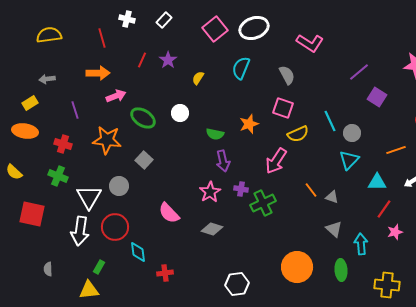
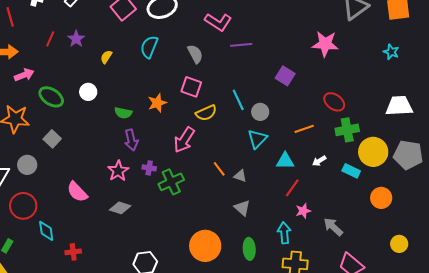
purple line: (359, 72) -> (241, 45), moved, turned 35
cyan arrow: (361, 244) -> (284, 233), moved

